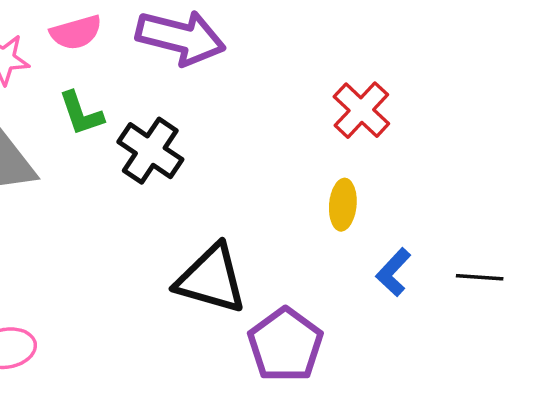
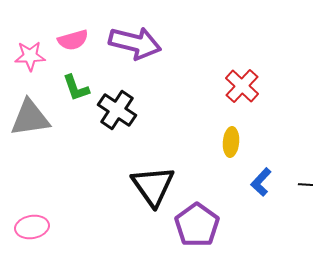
black triangle: (211, 279) -> (153, 186), turned 39

